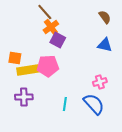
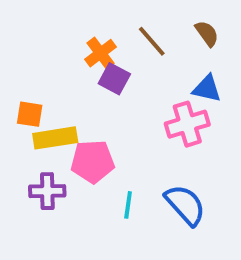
brown line: (45, 12) -> (152, 41), moved
pink pentagon: (48, 66) -> (93, 162), moved
pink cross: (100, 82) -> (187, 124), moved, size x1.5

